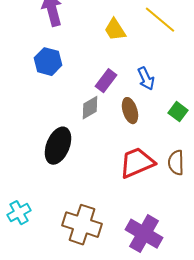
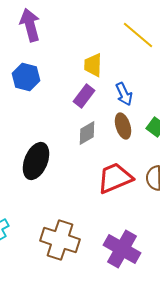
yellow trapezoid: (115, 30) -> (93, 65), moved, turned 35
gray diamond: (90, 108) -> (87, 133), moved
brown ellipse: (130, 111) -> (123, 126), moved

